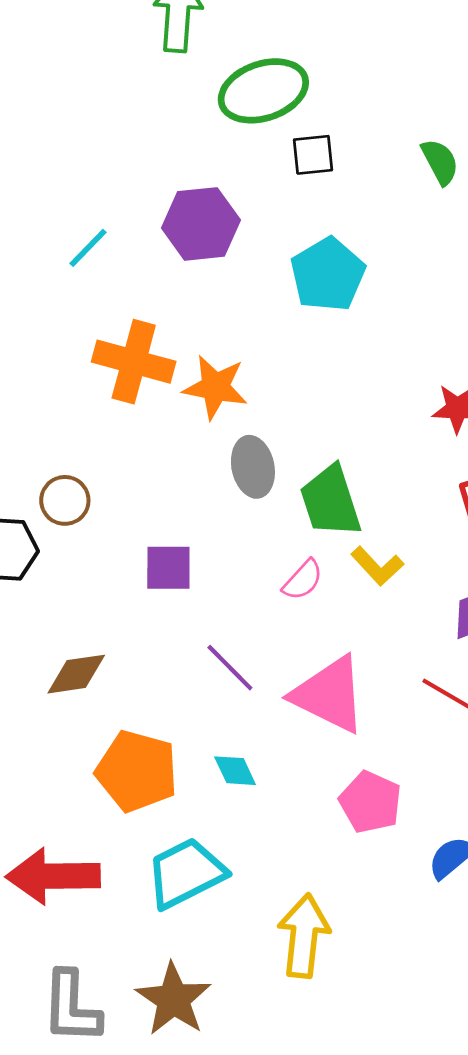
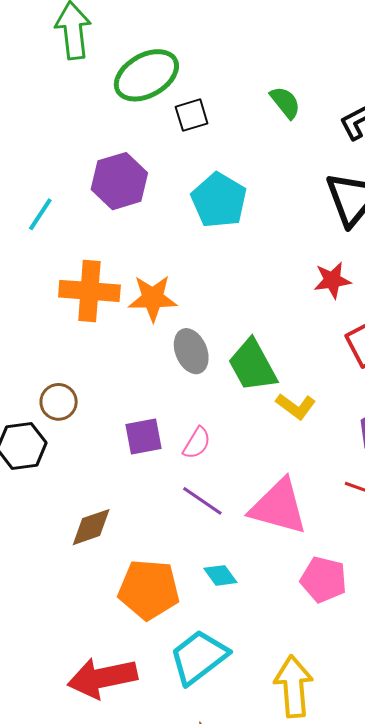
pink semicircle: (303, 580) -> (197, 443), moved

